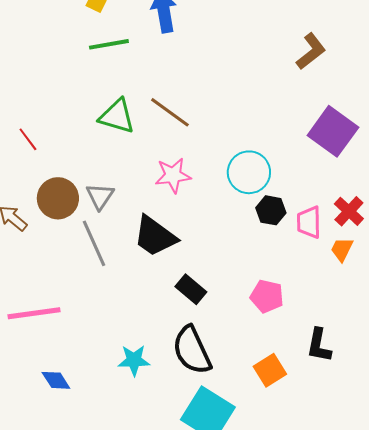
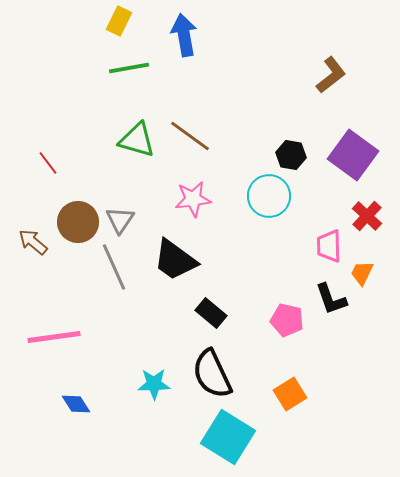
black hexagon: (271, 210) -> (291, 155), moved
red cross: (349, 211) -> (367, 216), moved
black L-shape: (319, 345) -> (331, 299), moved, turned -30

